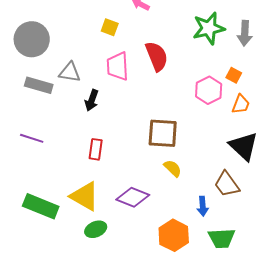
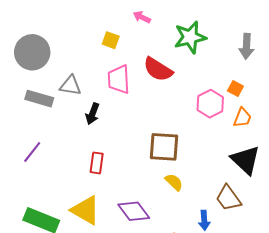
green star: (209, 28) -> (190, 37), moved
red semicircle: (157, 56) -> (158, 69), turned 144
purple line: (32, 138) -> (32, 152), turned -70
purple diamond: (133, 197) -> (134, 211), turned 32

